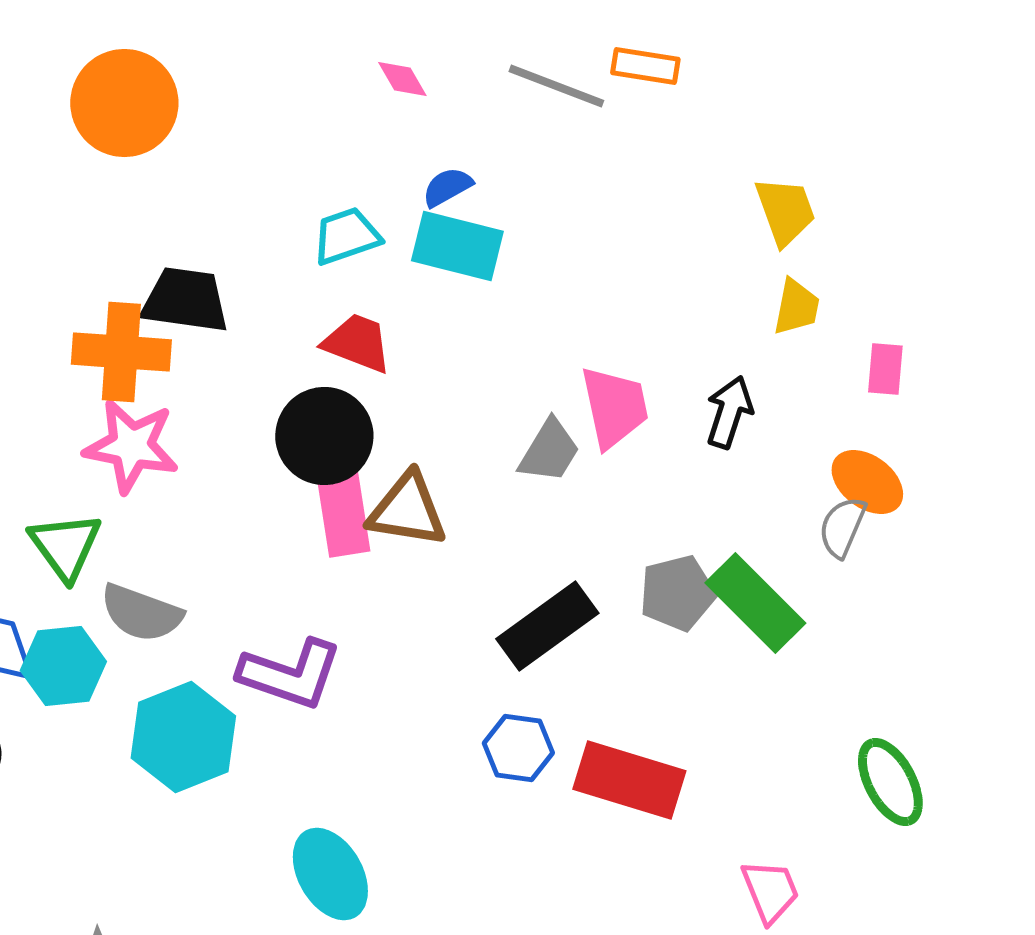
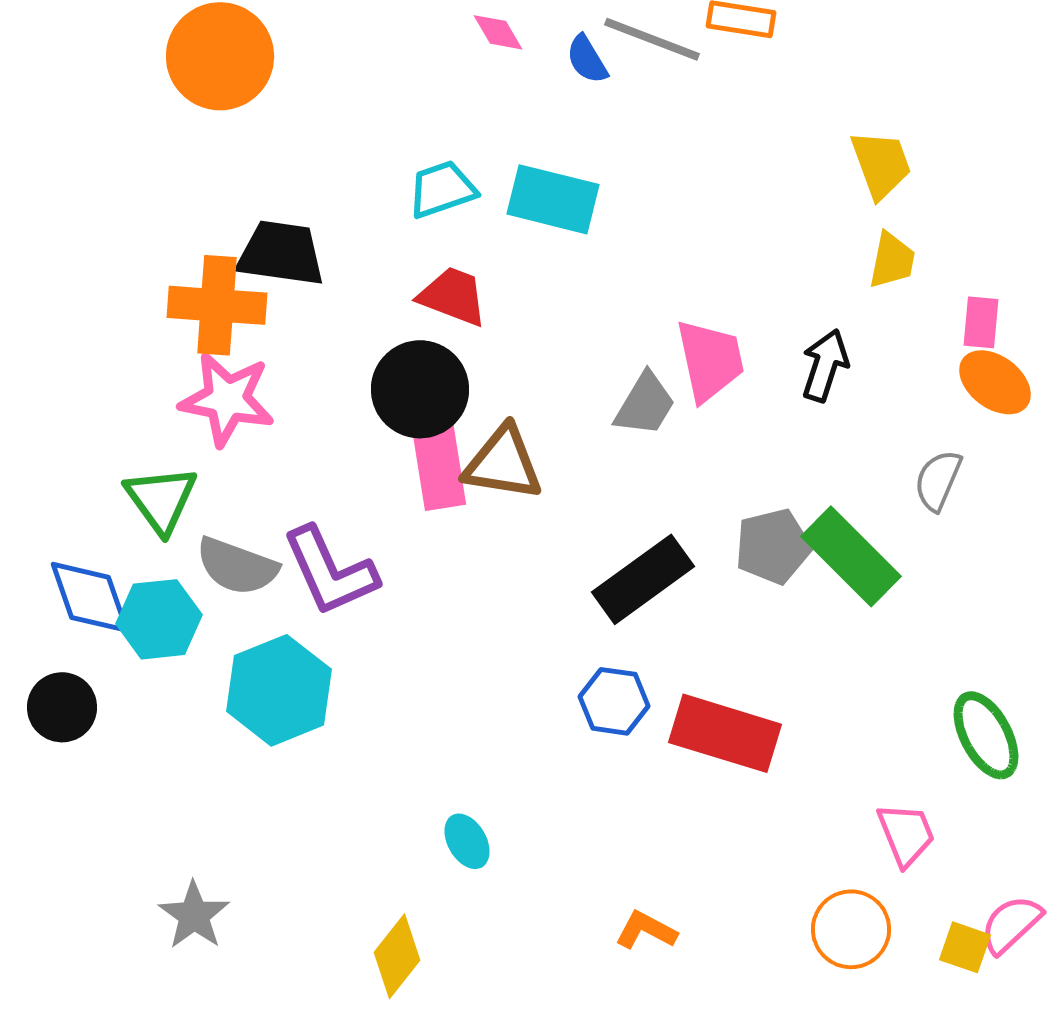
blue semicircle: (447, 187) -> (587, 59), moved, turned -92
orange ellipse: (867, 482) -> (995, 382), moved
purple L-shape: (290, 674) -> (330, 571), moved, turned 47
cyan ellipse: (330, 874) -> (467, 841), moved, size x0.6
pink trapezoid: (770, 891) -> (906, 834), moved

